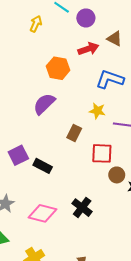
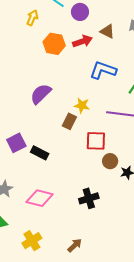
orange hexagon: (58, 68) -> (54, 44), moved
yellow star: (97, 111) -> (82, 105), moved
black cross: (82, 208) -> (89, 198), moved, turned 36

